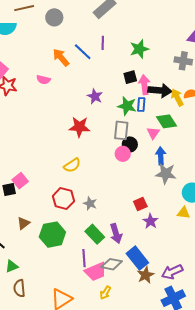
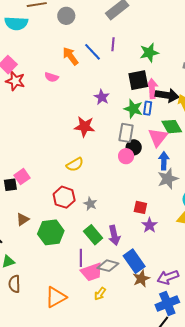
black square: (130, 77) -> (138, 80), size x1.5
pink triangle: (153, 133) -> (158, 137), size x1.5
gray star: (166, 174) -> (168, 179), turned -30
red square: (140, 204) -> (140, 207), turned 32

